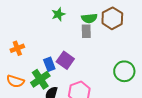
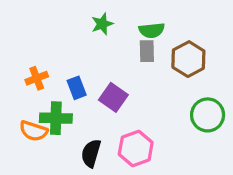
brown hexagon: (112, 18) -> (188, 59), moved
blue rectangle: (49, 64) -> (77, 88), moved
green cross: (40, 79) -> (56, 118), moved, turned 36

